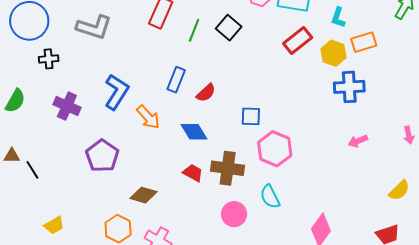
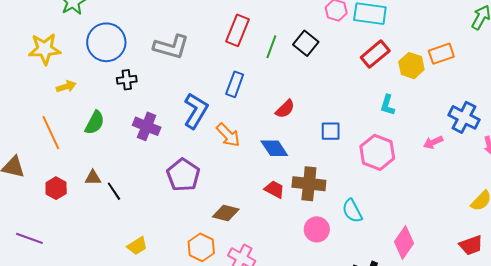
cyan L-shape: (338, 17) -> (388, 105), moved
blue rectangle: (176, 80) -> (235, 84), moved
blue cross: (349, 87) -> (464, 117), moved, turned 32
pink arrow: (358, 141) -> (433, 142), moved
pink hexagon: (275, 149) -> (377, 152), moved

